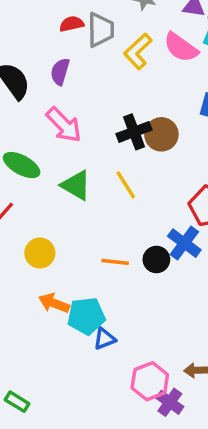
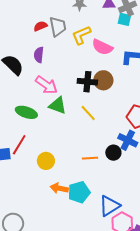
pink semicircle: (181, 47) -> (102, 47), moved
yellow L-shape: (138, 51) -> (81, 35), turned 30
black cross: (134, 132) -> (87, 82), turned 36
green triangle: (76, 185) -> (58, 105), moved
blue triangle: (105, 339) -> (109, 206), moved, size x1.6

